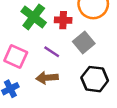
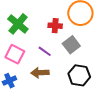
green cross: (34, 17) -> (18, 24), moved

